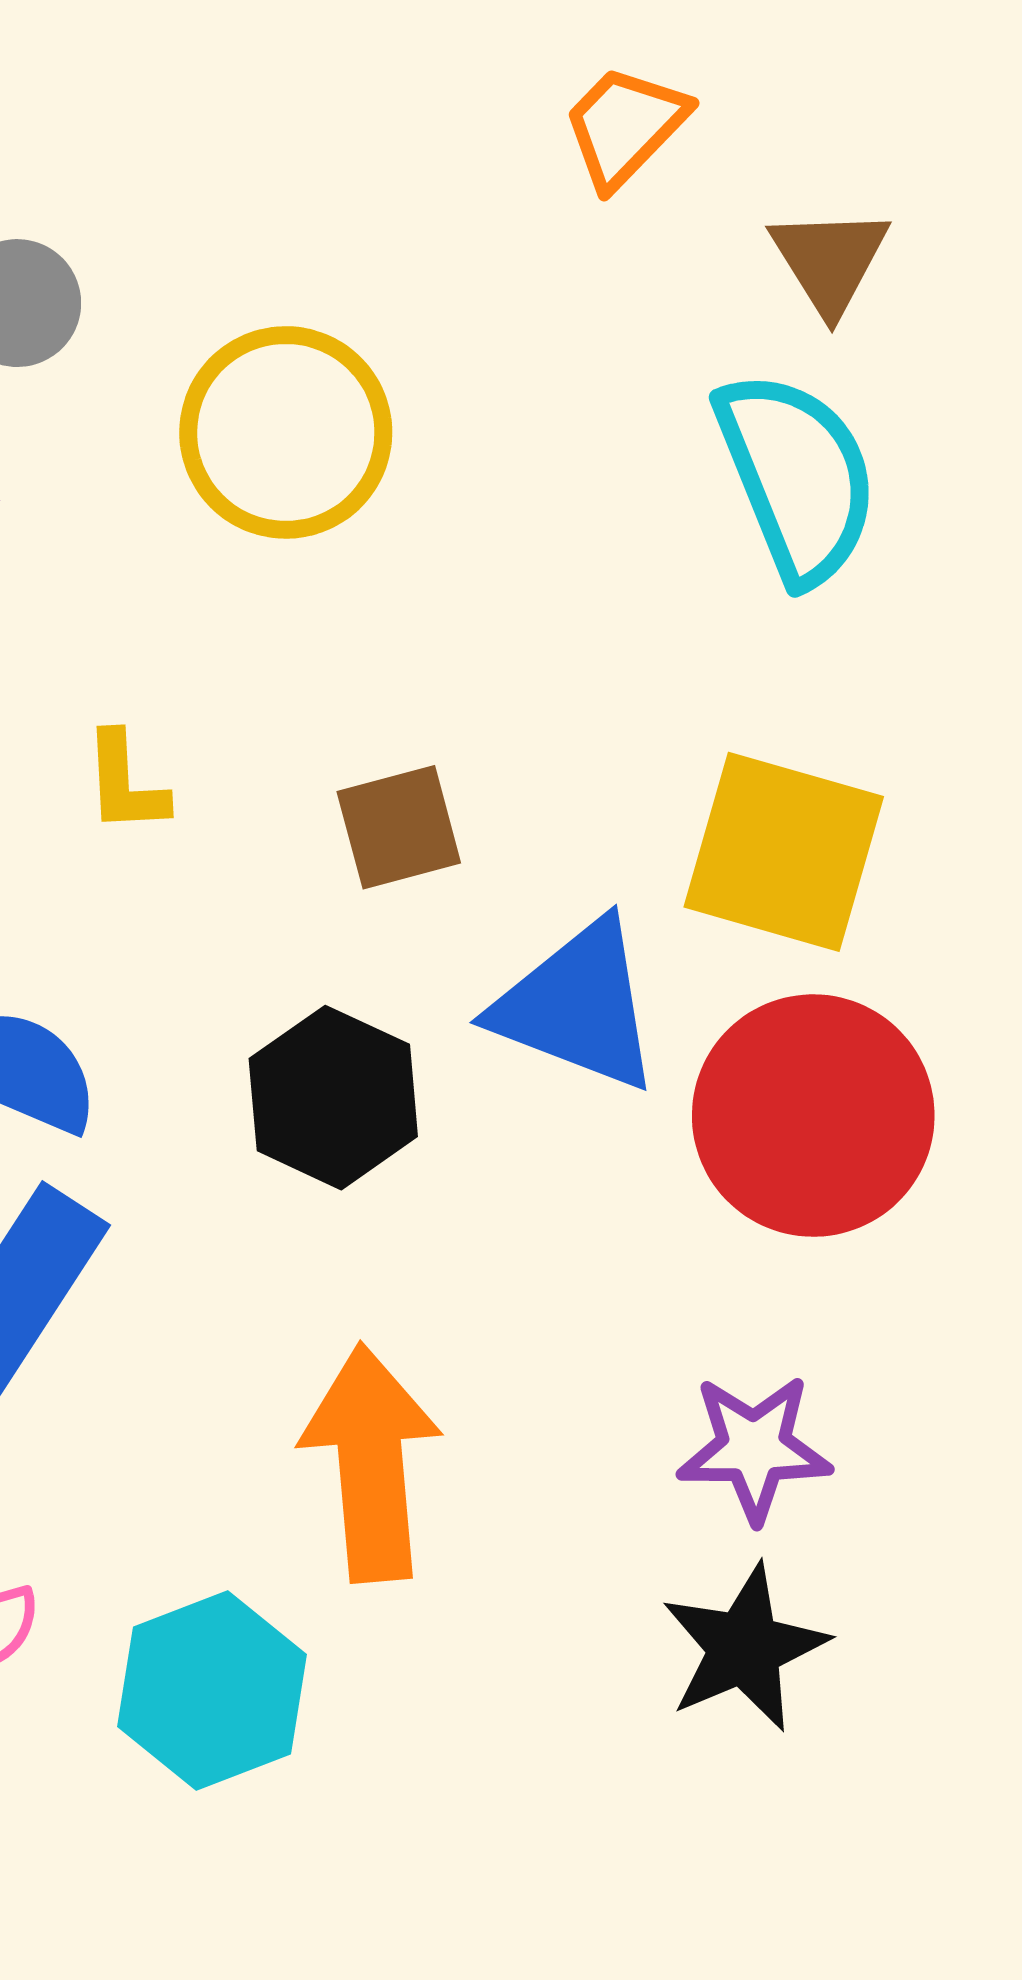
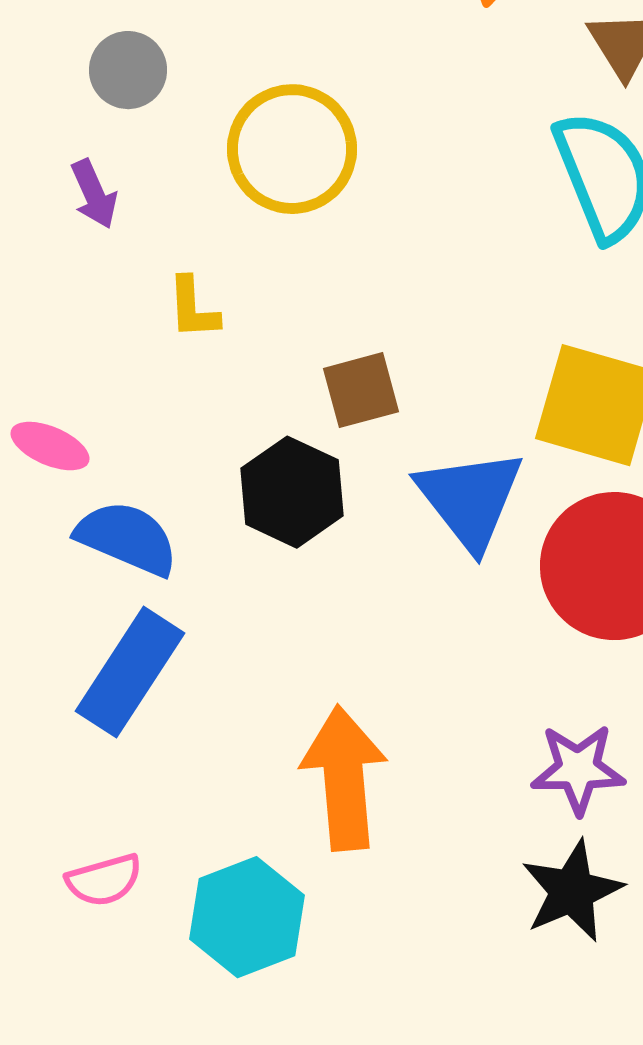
yellow L-shape: (125, 783) -> (193, 308), moved
blue triangle: (577, 1006) -> (470, 499), turned 31
black hexagon: (333, 1098) -> (292, 492), moved

